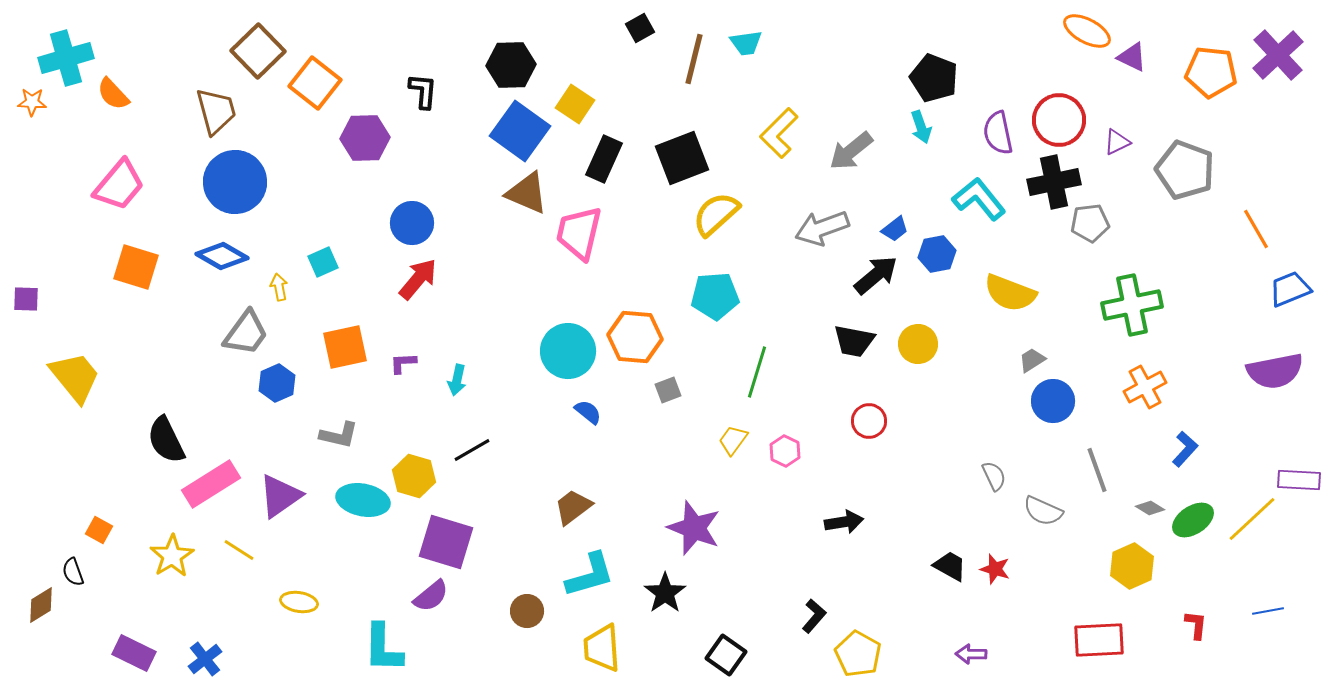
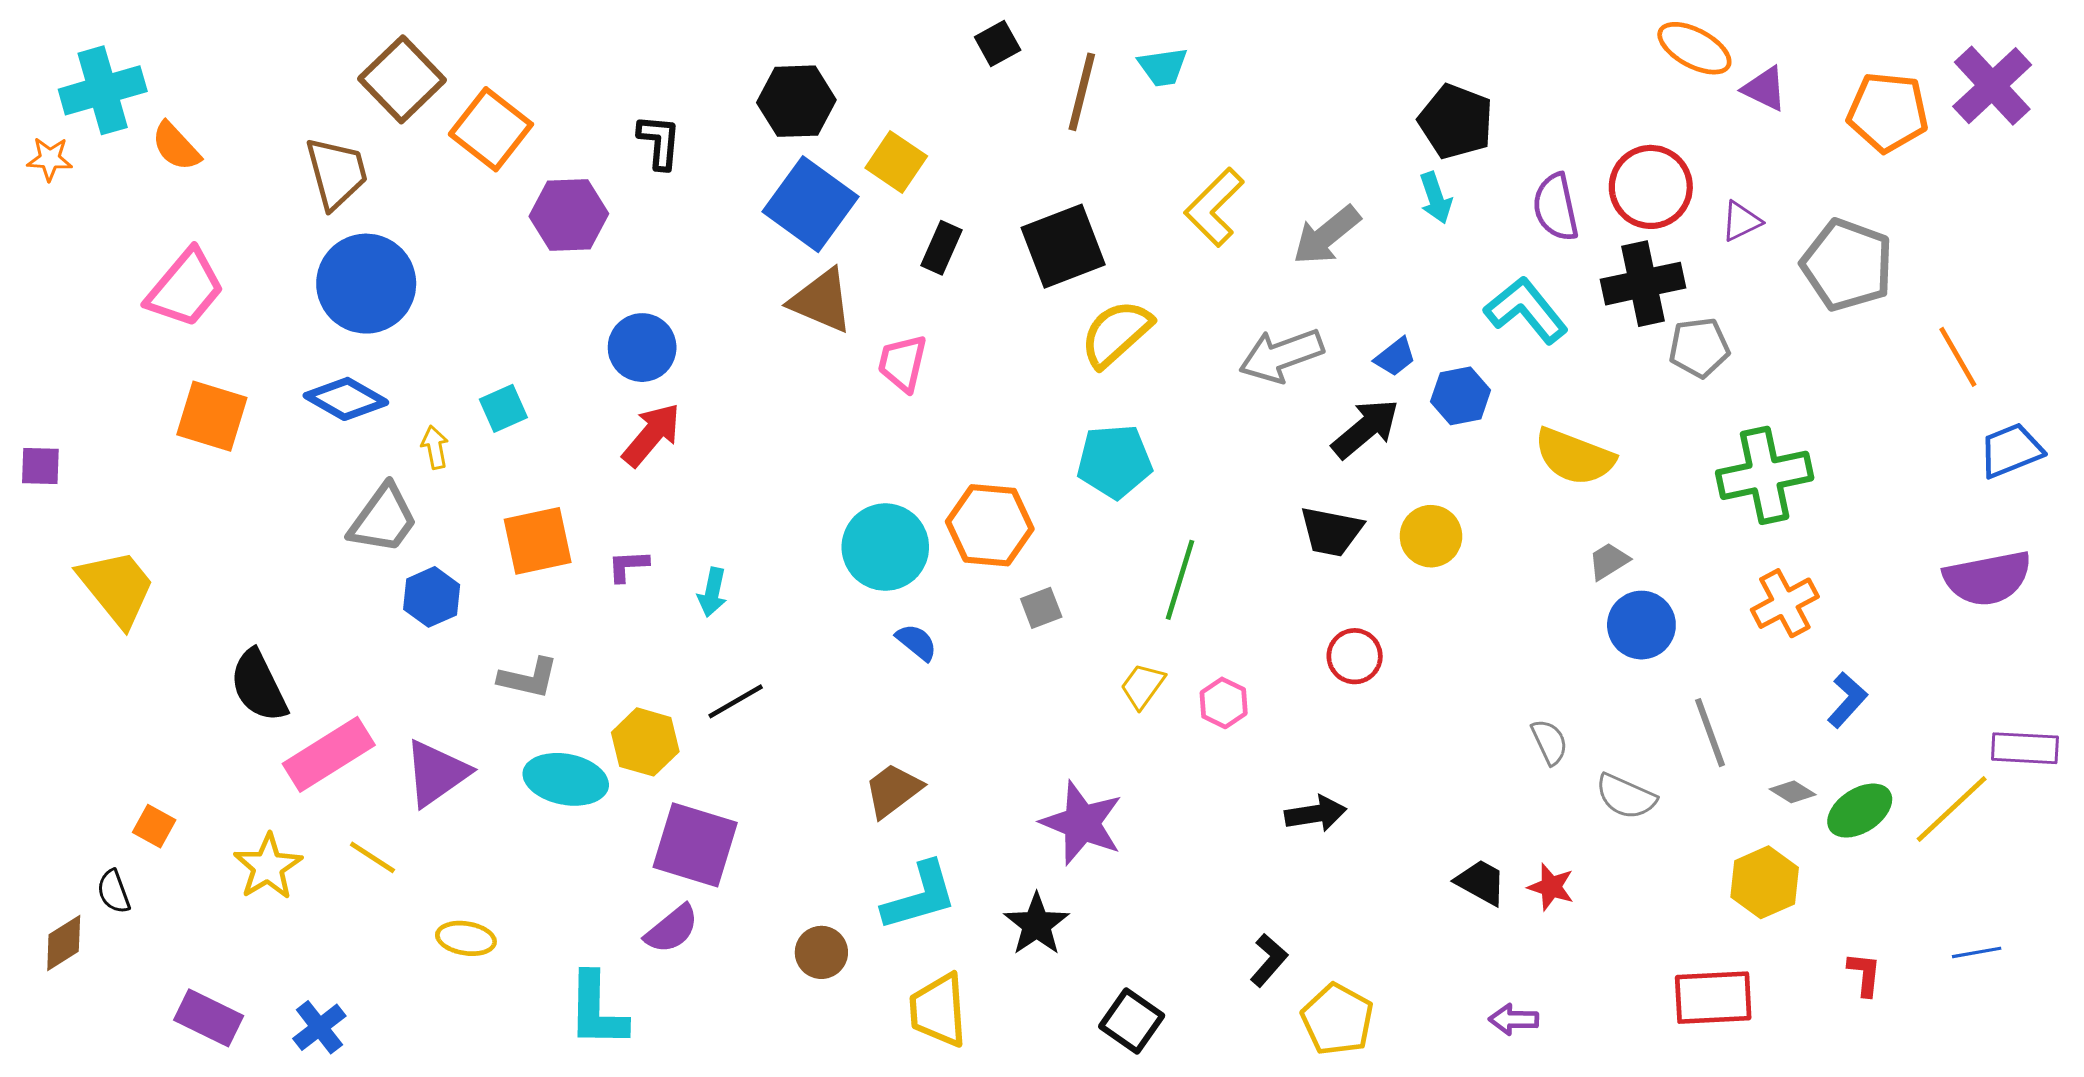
black rectangle: (604, 159) -> (941, 248), size x0.7
pink trapezoid: (579, 233) -> (902, 363), size x0.7

